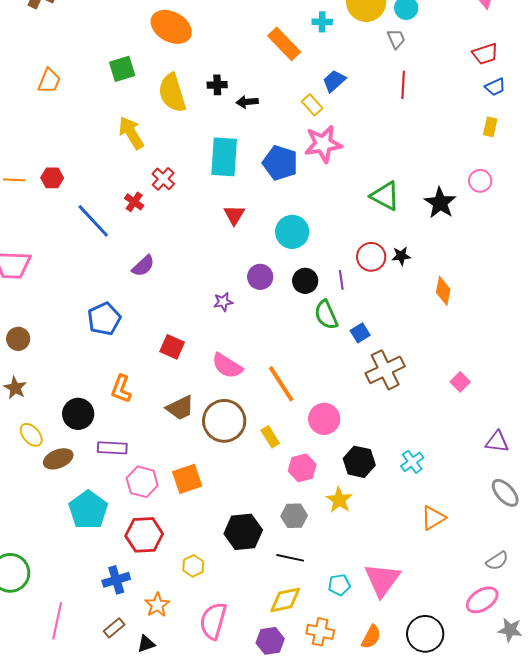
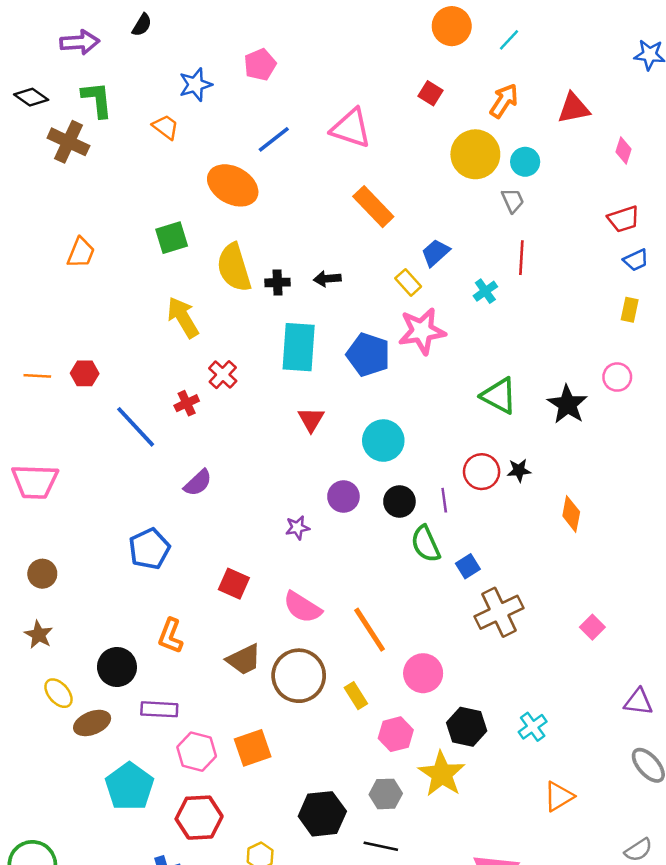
cyan cross: (322, 22) -> (485, 291), moved, turned -36
black cross: (217, 85) -> (277, 282), moved
red cross: (134, 202) -> (187, 403), turned 30
yellow star: (339, 500) -> (442, 774), size x1.4

